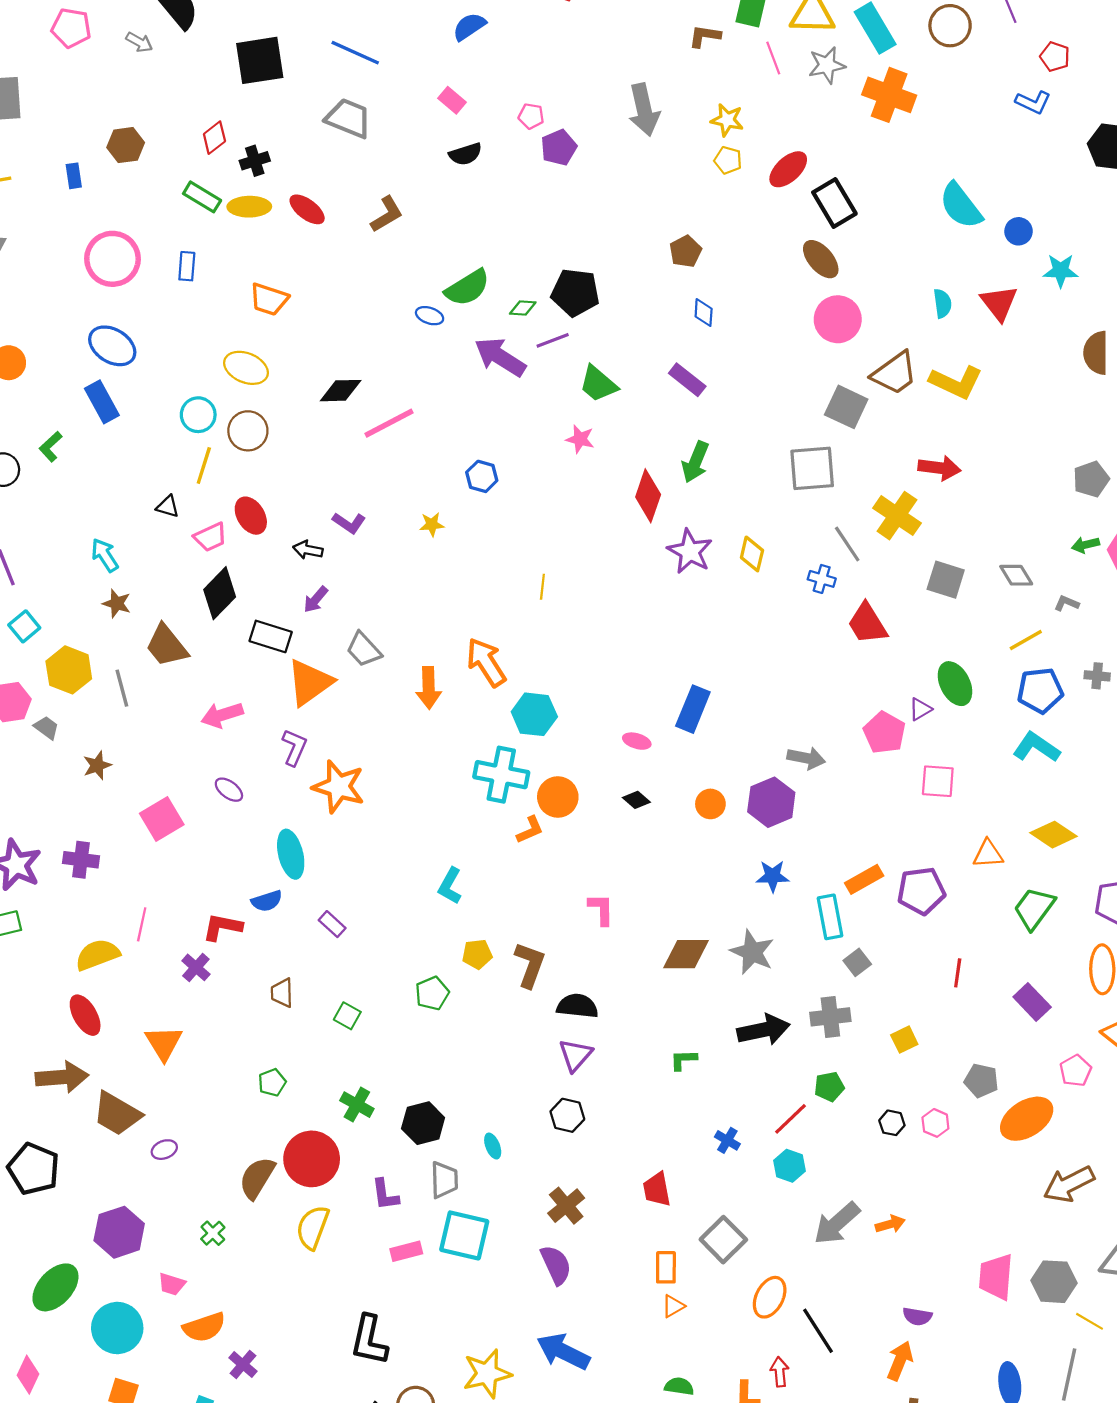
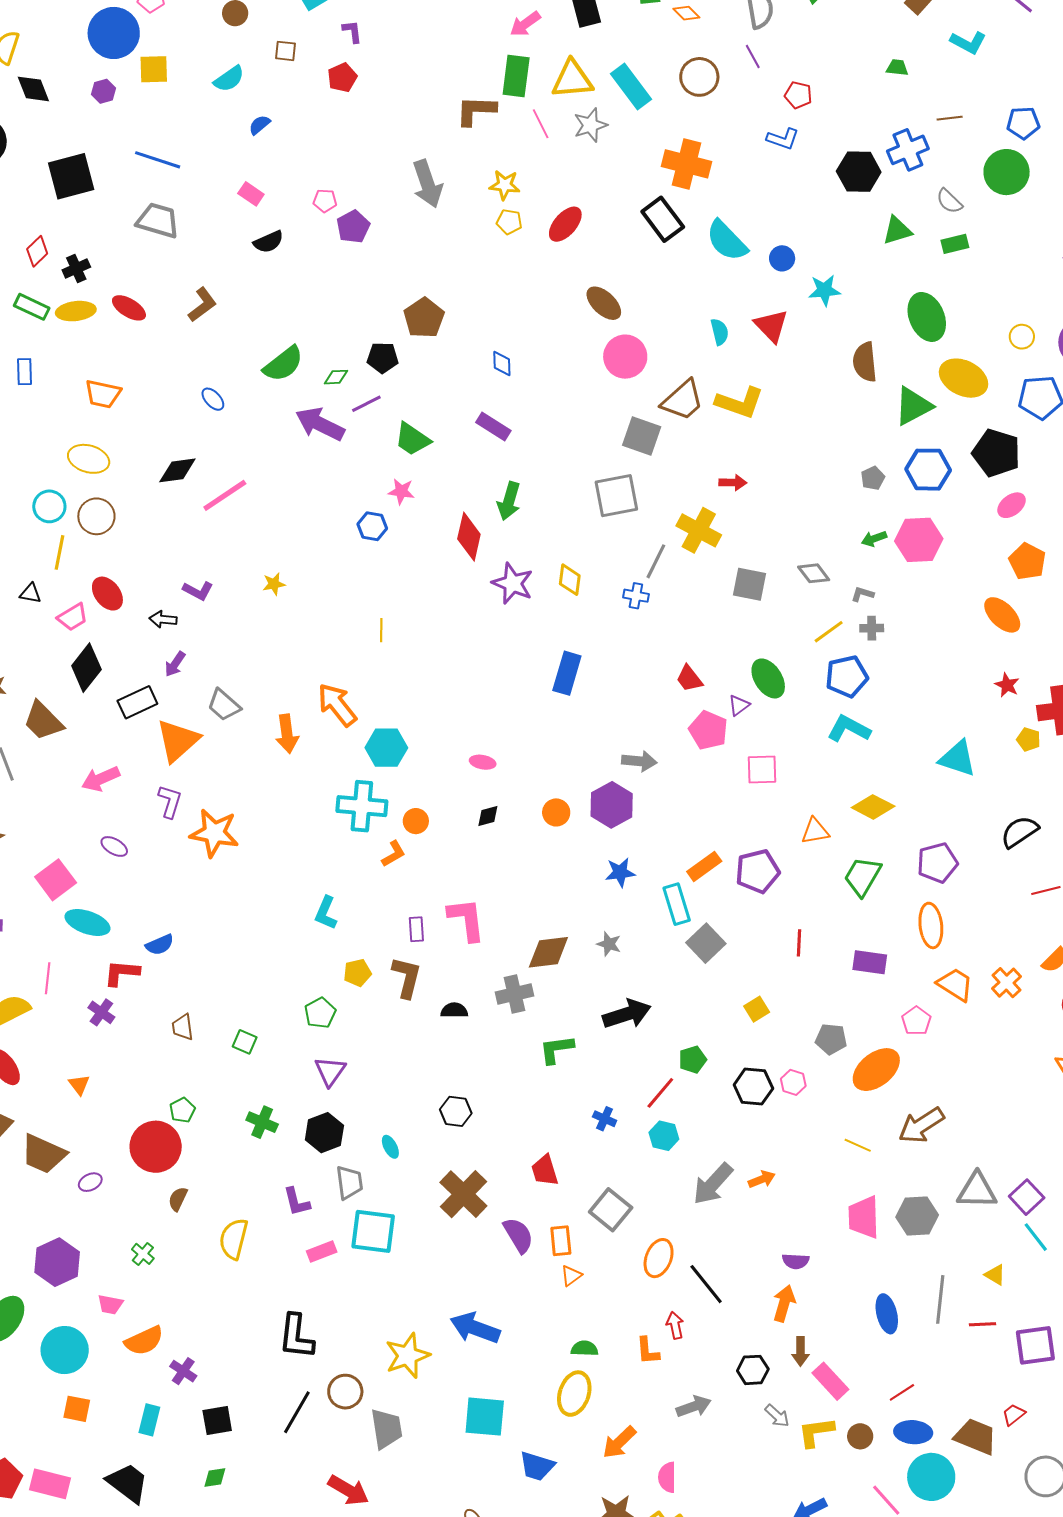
blue semicircle: (469, 27) -> (259, 125), size x0.7
brown L-shape: (705, 36) -> (476, 111), size x1.4
orange cross: (889, 95) -> (686, 164), moved
black rectangle: (834, 203) -> (663, 219), moved
brown pentagon: (685, 251) -> (424, 318), moved, size x1.4
black pentagon: (575, 292) -> (383, 358), size x0.7
blue ellipse: (430, 316) -> (213, 399), moved, turned 35
red arrow: (939, 468) -> (733, 483), size x0.7
blue hexagon: (482, 476) -> (372, 526), moved
gray pentagon: (1091, 479) -> (873, 478), size x0.7
gray line: (847, 544) -> (656, 561), turned 66
red trapezoid: (867, 624) -> (689, 679), moved, size x0.7
black rectangle: (271, 636) -> (137, 702), turned -36
gray cross: (1097, 676) -> (872, 628), moved
blue rectangle: (693, 709) -> (567, 673), moved
orange circle: (558, 797) -> (416, 821), size x0.7
black diamond: (636, 800) -> (488, 816), turned -50
cyan ellipse: (291, 854) -> (87, 922), moved, turned -51
pink L-shape: (601, 909) -> (466, 919), size x1.5
purple rectangle: (332, 924) -> (416, 929), moved, turned 50
gray star: (752, 952) -> (609, 944), size x0.6
gray square: (857, 962) -> (706, 943), size x1.5
purple rectangle: (1032, 1002) -> (870, 962), turned -32
black semicircle: (577, 1006) -> (454, 1010), size x0.7
gray cross: (830, 1017) -> (514, 994), moved
orange triangle: (164, 1043) -> (79, 1085), size x0.6
purple triangle: (575, 1055) -> (330, 1071), moved
green L-shape: (683, 1060) -> (556, 1049), size x1.4
black hexagon: (892, 1123) -> (753, 1087), size x1.6
red circle: (312, 1159) -> (156, 1147), moved
brown semicircle: (257, 1178) -> (178, 1199), size x0.6
brown cross: (566, 1206) -> (463, 1194), size x1.4
purple semicircle: (556, 1265) -> (518, 1235), moved
yellow line: (1089, 1321) -> (858, 1145), moved

